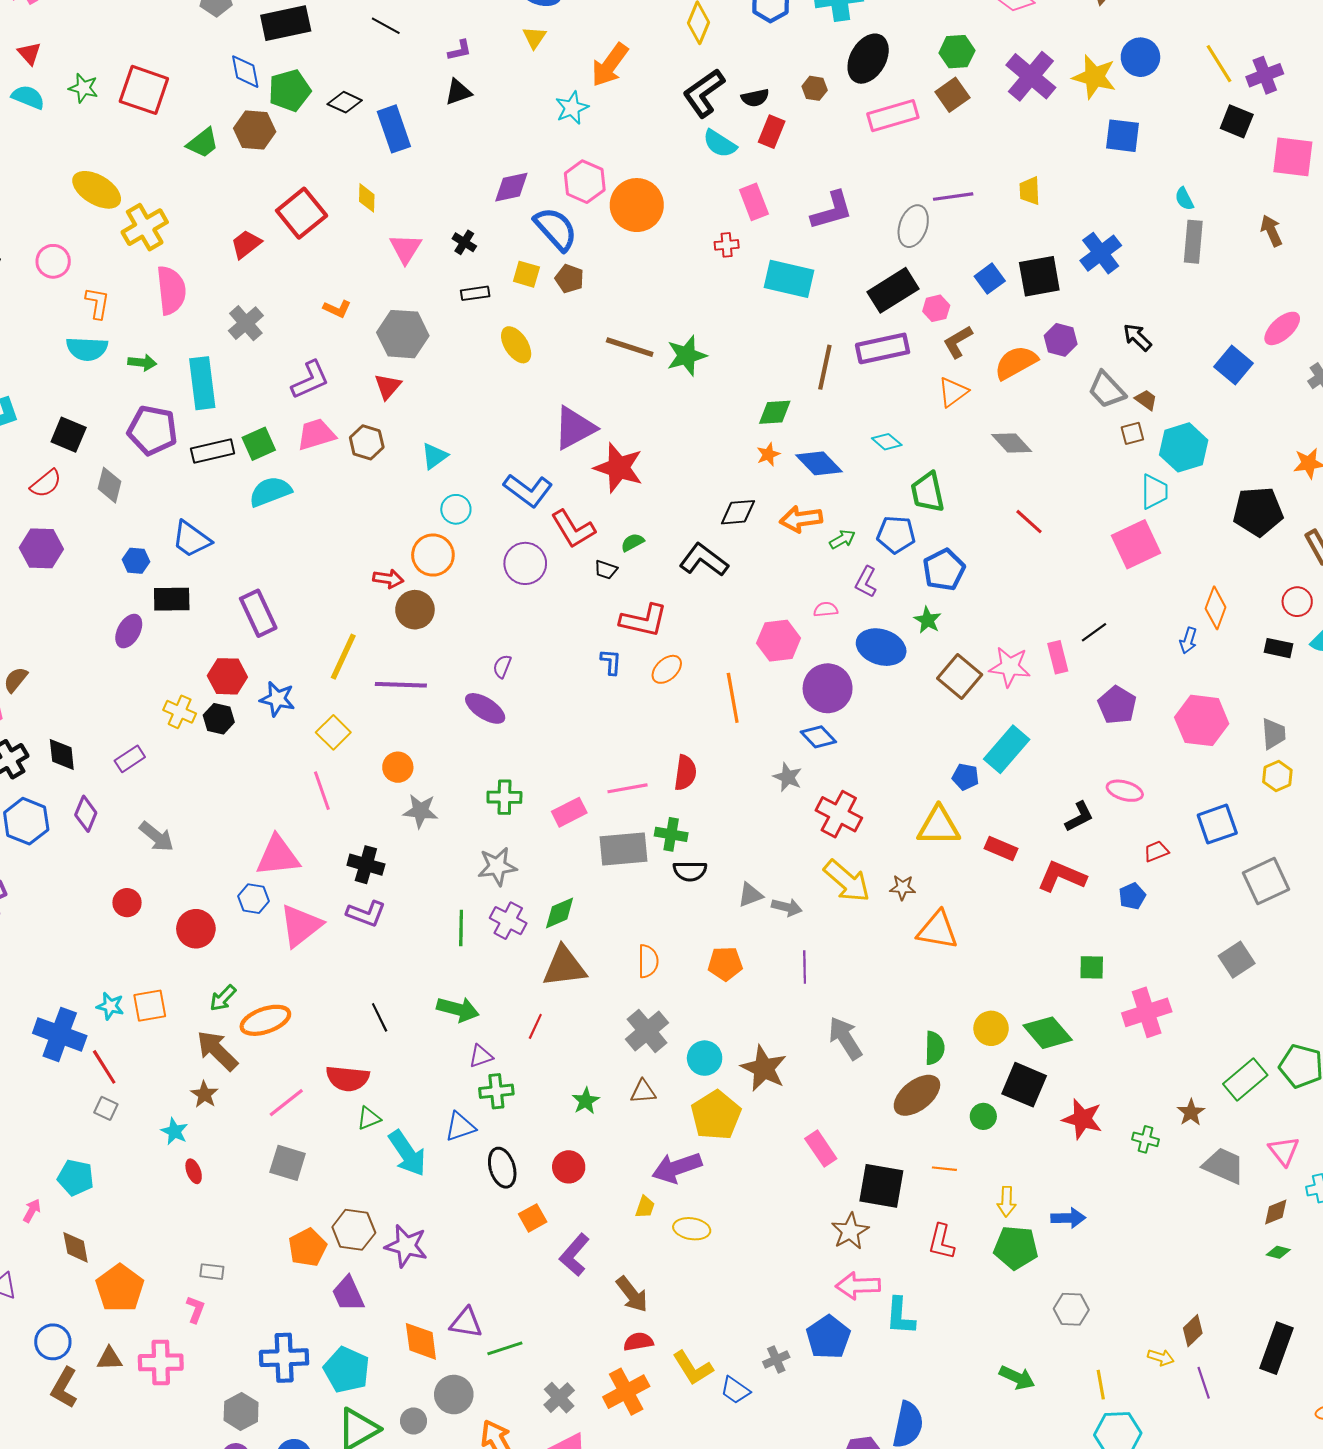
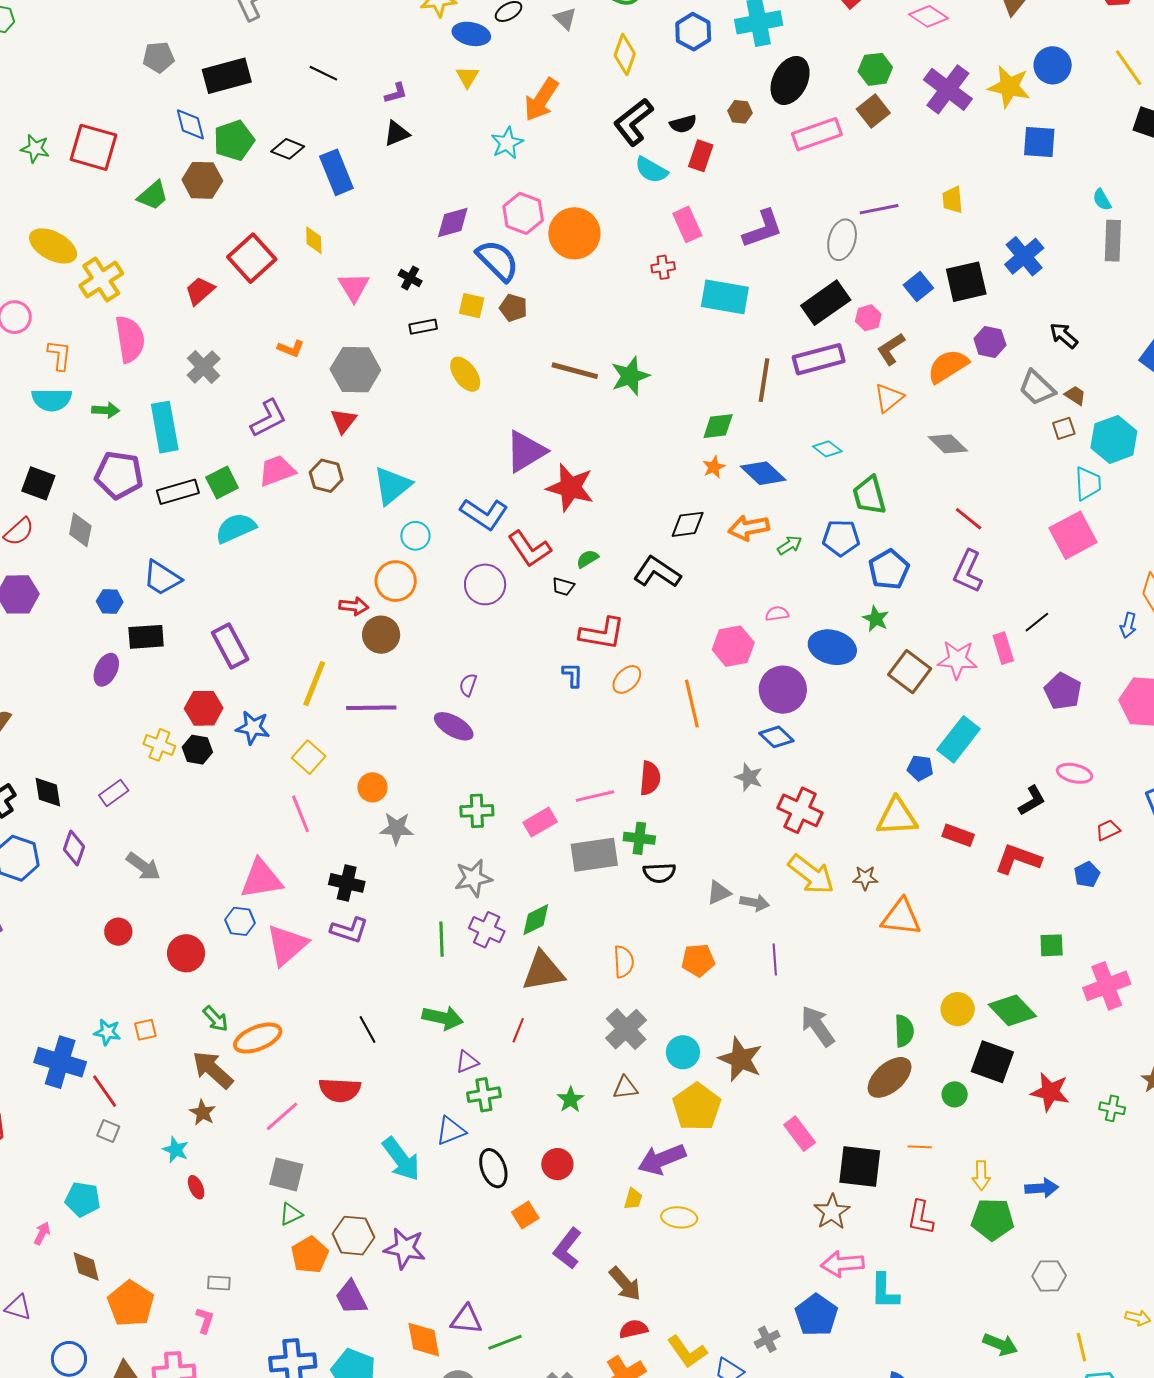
cyan triangle: (435, 456) -> (392, 486), size x1.5
purple L-shape: (866, 582) -> (968, 571), moved, size x1.4
green arrow: (223, 998) -> (216, 1019), turned -84
orange square: (150, 1006) -> (145, 1030), size x0.7
green triangle: (369, 1118) -> (291, 1214), moved

